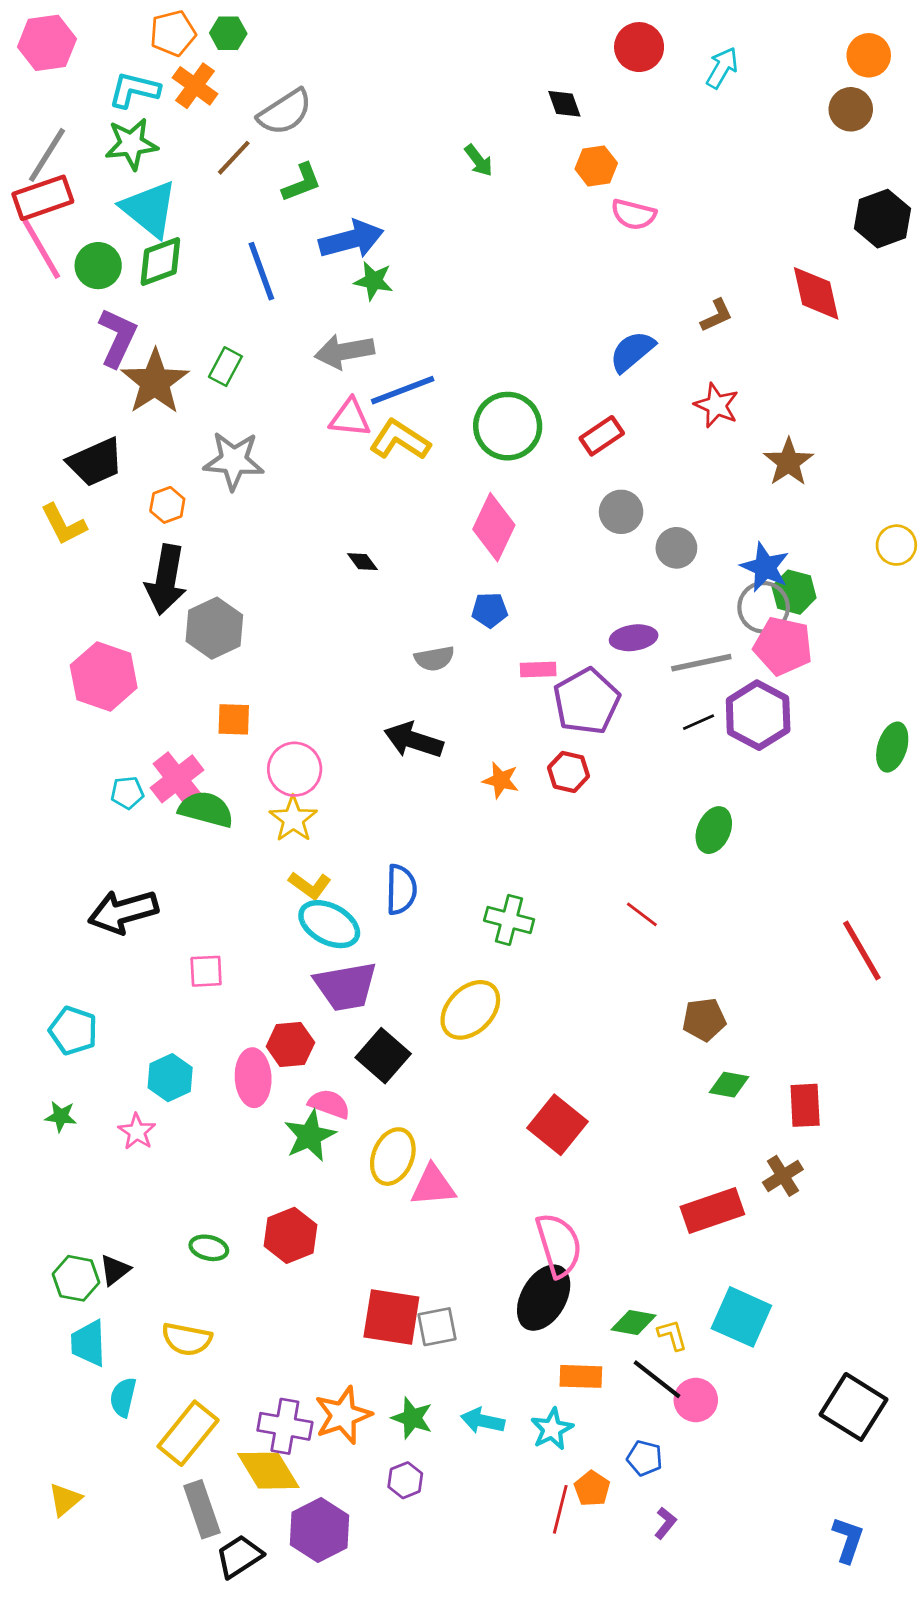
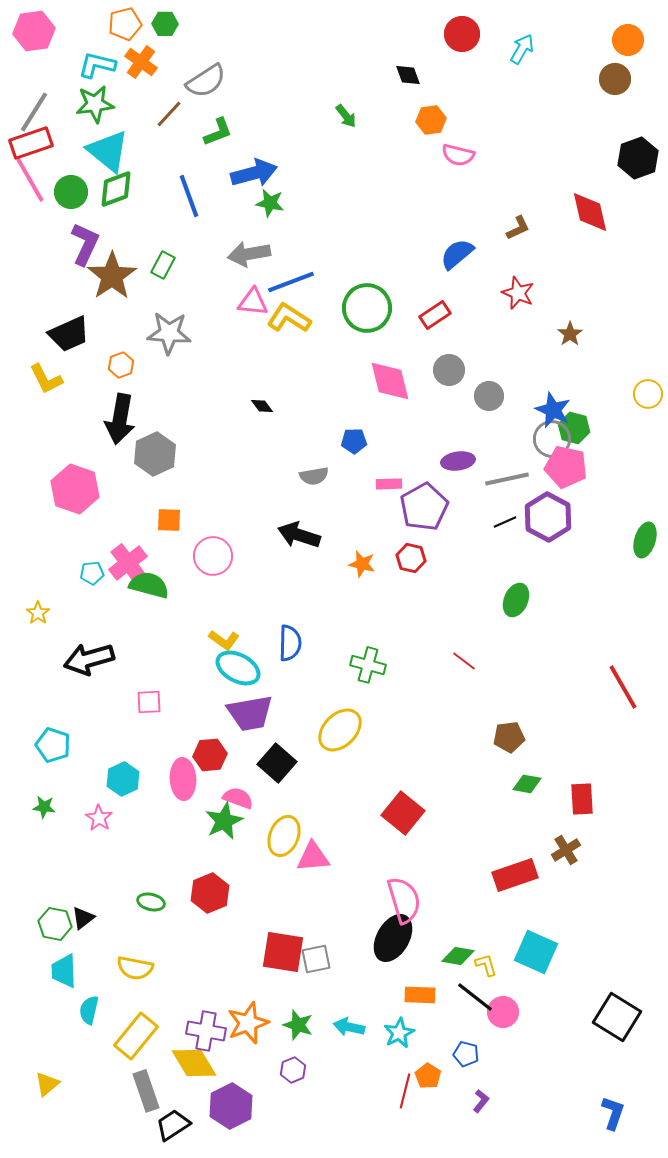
brown star: (788, 462) -> (570, 334), size x0.7
pink diamond: (494, 527) -> (390, 381), moved, turned -39
yellow star: (293, 819) -> (38, 613), moved, size x0.7

